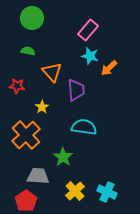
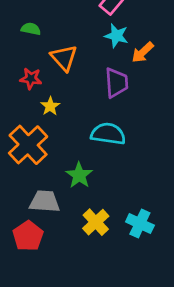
red star: (17, 86) -> (31, 79), moved
purple trapezoid: (76, 90) -> (116, 83), moved

